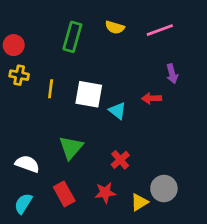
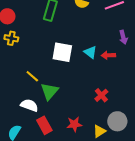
yellow line: (51, 89) -> (32, 76), moved, turned -56
cyan triangle: (117, 111) -> (90, 52), moved
red cross: (120, 160) -> (101, 95), moved
white semicircle: (27, 164) -> (29, 105), moved

